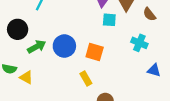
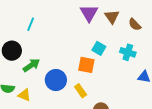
cyan square: (109, 20) -> (99, 48), moved, turned 32
blue circle: (64, 46) -> (56, 80), moved

